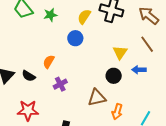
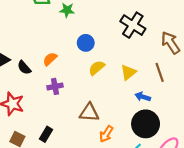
yellow semicircle: (84, 17) -> (97, 68), moved
black circle: (114, 76) -> (146, 124), moved, size x1.6

